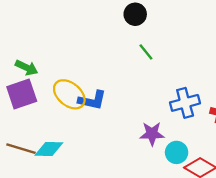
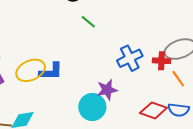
yellow ellipse: (69, 94) -> (31, 70), turned -52
cyan circle: (177, 152) -> (92, 107), moved, size x1.4

